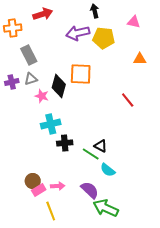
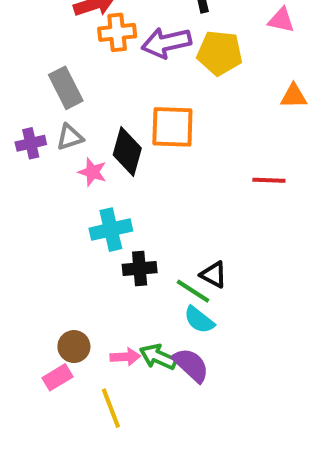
orange cross: (13, 28) -> (117, 32), moved
red line: (128, 100) -> (269, 180), turned -49
cyan semicircle: (108, 170) -> (199, 320), moved
pink rectangle: (39, 190) -> (57, 377), moved
green arrow: (106, 208) -> (158, 357), moved, size x0.7

